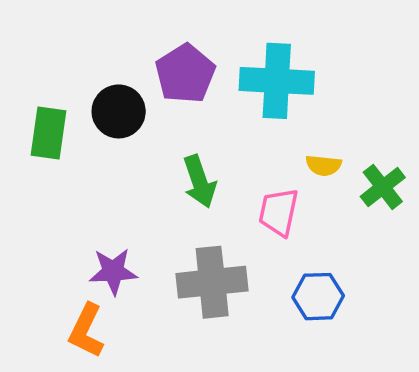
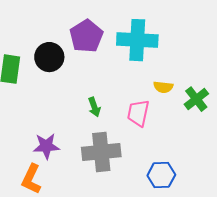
green arrow: (199, 182) -> (94, 107), moved, size x0.7
blue hexagon: (318, 297) -> (161, 175), moved

